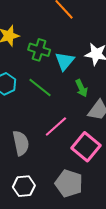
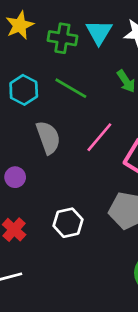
cyan triangle: (65, 61) -> (99, 32), moved
gray semicircle: (21, 143) -> (48, 138), moved

